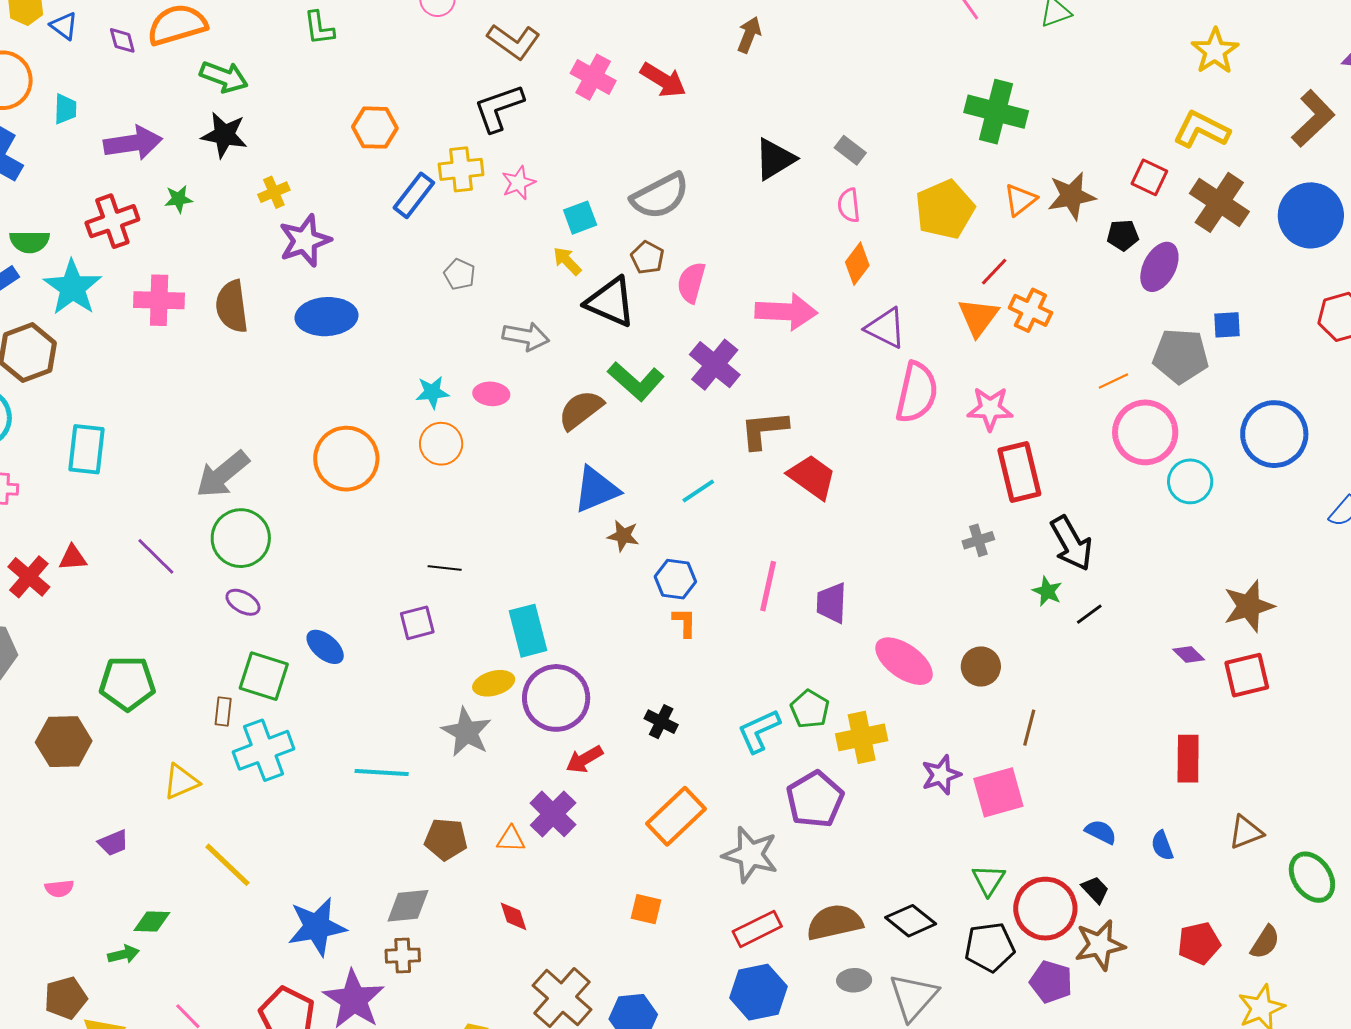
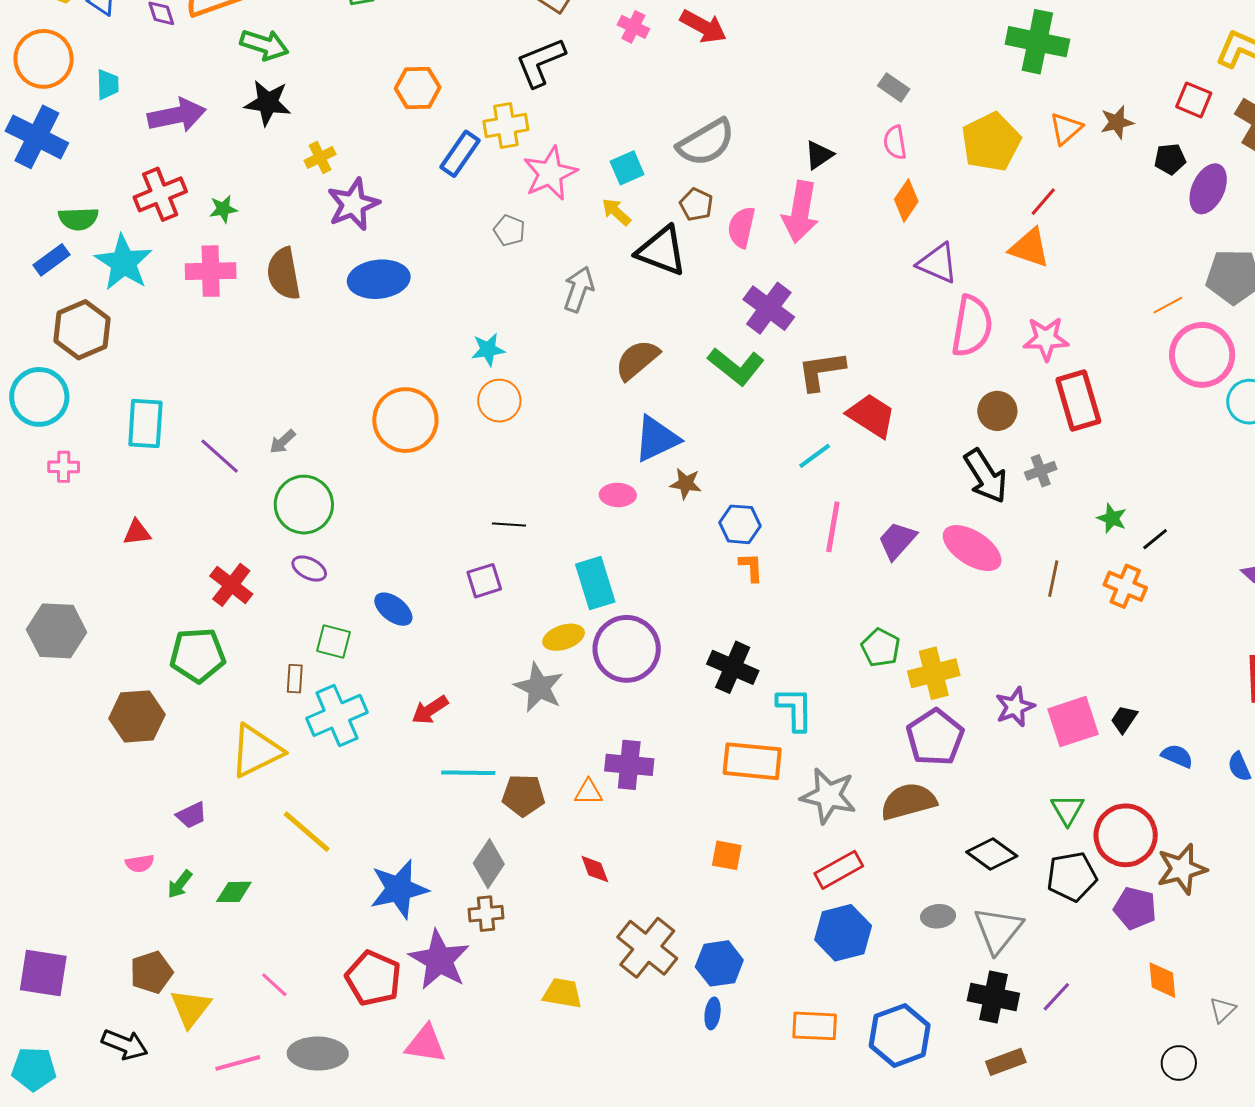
pink cross: (593, 77) -> (633, 27), size x0.7
black triangle: (775, 159) -> (819, 155), moved, size x0.7
pink star: (519, 183) -> (550, 173), moved, size x1.6
brown star: (1071, 196) -> (1117, 122), size x0.7
green star: (178, 199) -> (223, 209), moved
orange cross: (1030, 310) -> (1125, 586), moved
pink arrow: (786, 312) -> (800, 212), moved, turned 100
orange triangle: (978, 317) -> (1030, 248), turned -45
gray arrow: (526, 336) -> (579, 289), turned -78
green L-shape: (636, 381) -> (736, 366), moved
pink ellipse: (491, 394) -> (618, 495), moved
gray arrow: (223, 474) -> (283, 442), size x0.5
cyan line: (698, 491) -> (815, 456), moved
black arrow: (1071, 543) -> (986, 476), moved
purple line: (156, 556) -> (220, 456), moved
red cross: (29, 577) -> (231, 585), moved
purple trapezoid: (831, 603) -> (897, 540), turned 42
pink ellipse: (904, 661) -> (972, 548), moved
brown circle: (981, 666) -> (997, 411), moved
green square: (264, 676) -> (334, 641), size x0.7
black cross: (661, 722) -> (733, 667), size x1.5
brown line: (1029, 728) -> (1053, 579), moved
cyan L-shape: (759, 731) -> (795, 709), moved, turned 117
red arrow: (584, 759) -> (430, 710), moved
cyan line: (382, 772) -> (468, 773), moved
yellow triangle: (181, 782) -> (256, 751), size x1.5
purple pentagon: (815, 799) -> (935, 737), moved
purple cross: (553, 814) -> (629, 765), turned -36
orange rectangle: (676, 816) -> (752, 761), turned 52
black trapezoid: (1095, 890) -> (1124, 719), moved, turned -100
gray diamond: (408, 906) -> (489, 864), turned -48
brown semicircle: (835, 922) -> (908, 801), moved
green arrow: (123, 954) -> (180, 884), moved, turned 144

